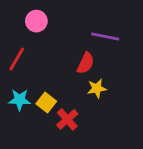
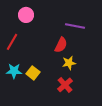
red cross: (67, 119) -> (65, 85), moved

